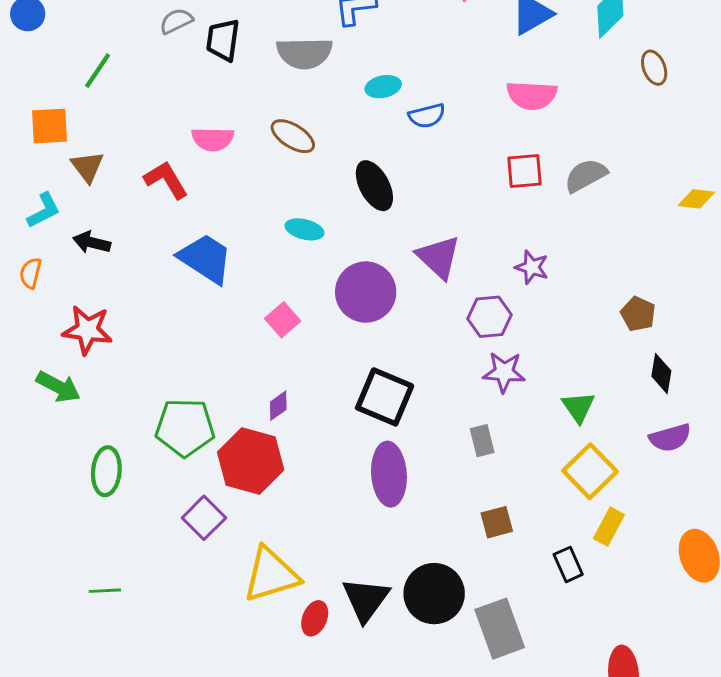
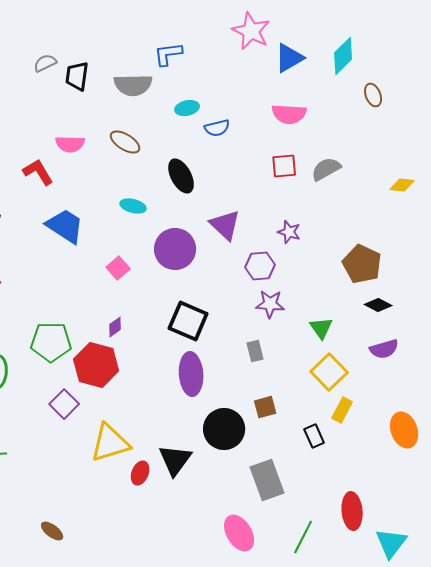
brown pentagon: (638, 314) -> (362, 264), size x1.6
black diamond: (661, 374) -> (378, 305), turned -72
black circle: (434, 594) -> (224, 429), moved

